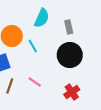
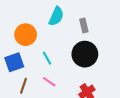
cyan line: (33, 46) -> (47, 58), moved

